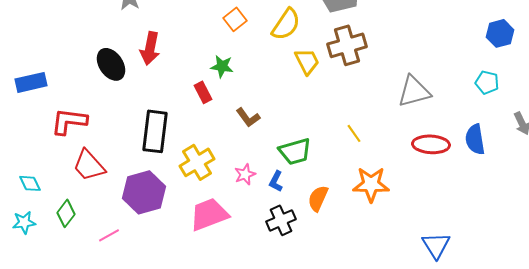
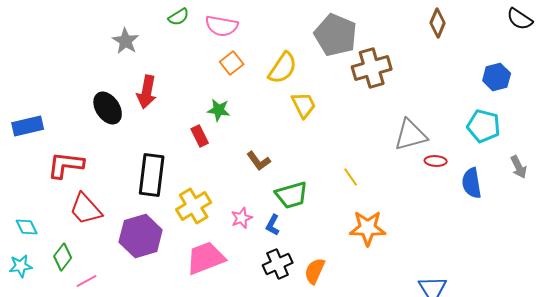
brown cross: (347, 45) -> (372, 68), moved
cyan pentagon: (487, 82) -> (484, 126), size x1.4
brown L-shape: (248, 117) -> (259, 161), moved
red ellipse: (431, 144) -> (436, 161), moved, size x0.6
orange semicircle: (318, 198) -> (315, 271), moved
pink line: (109, 235) -> (87, 281), moved

